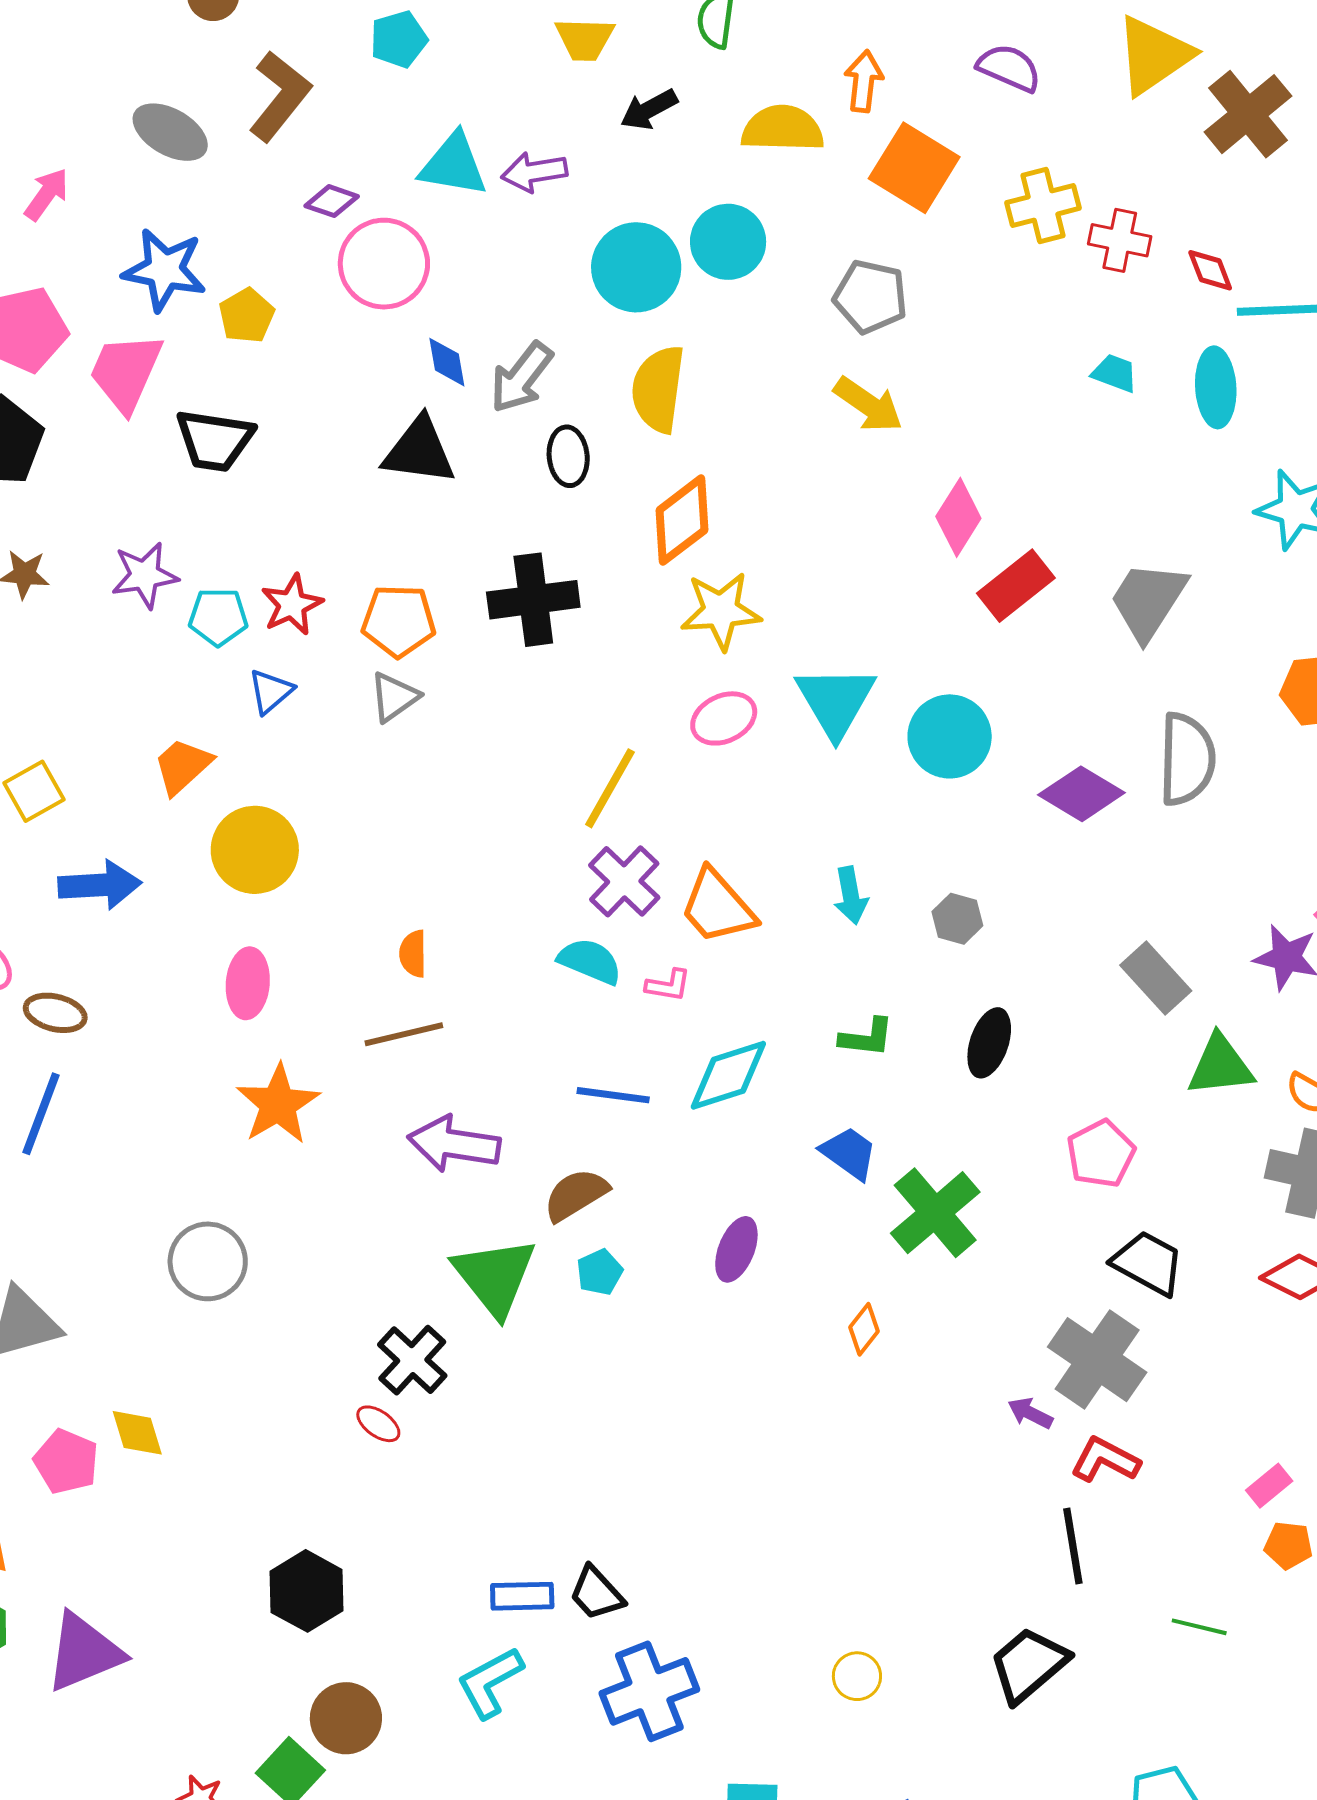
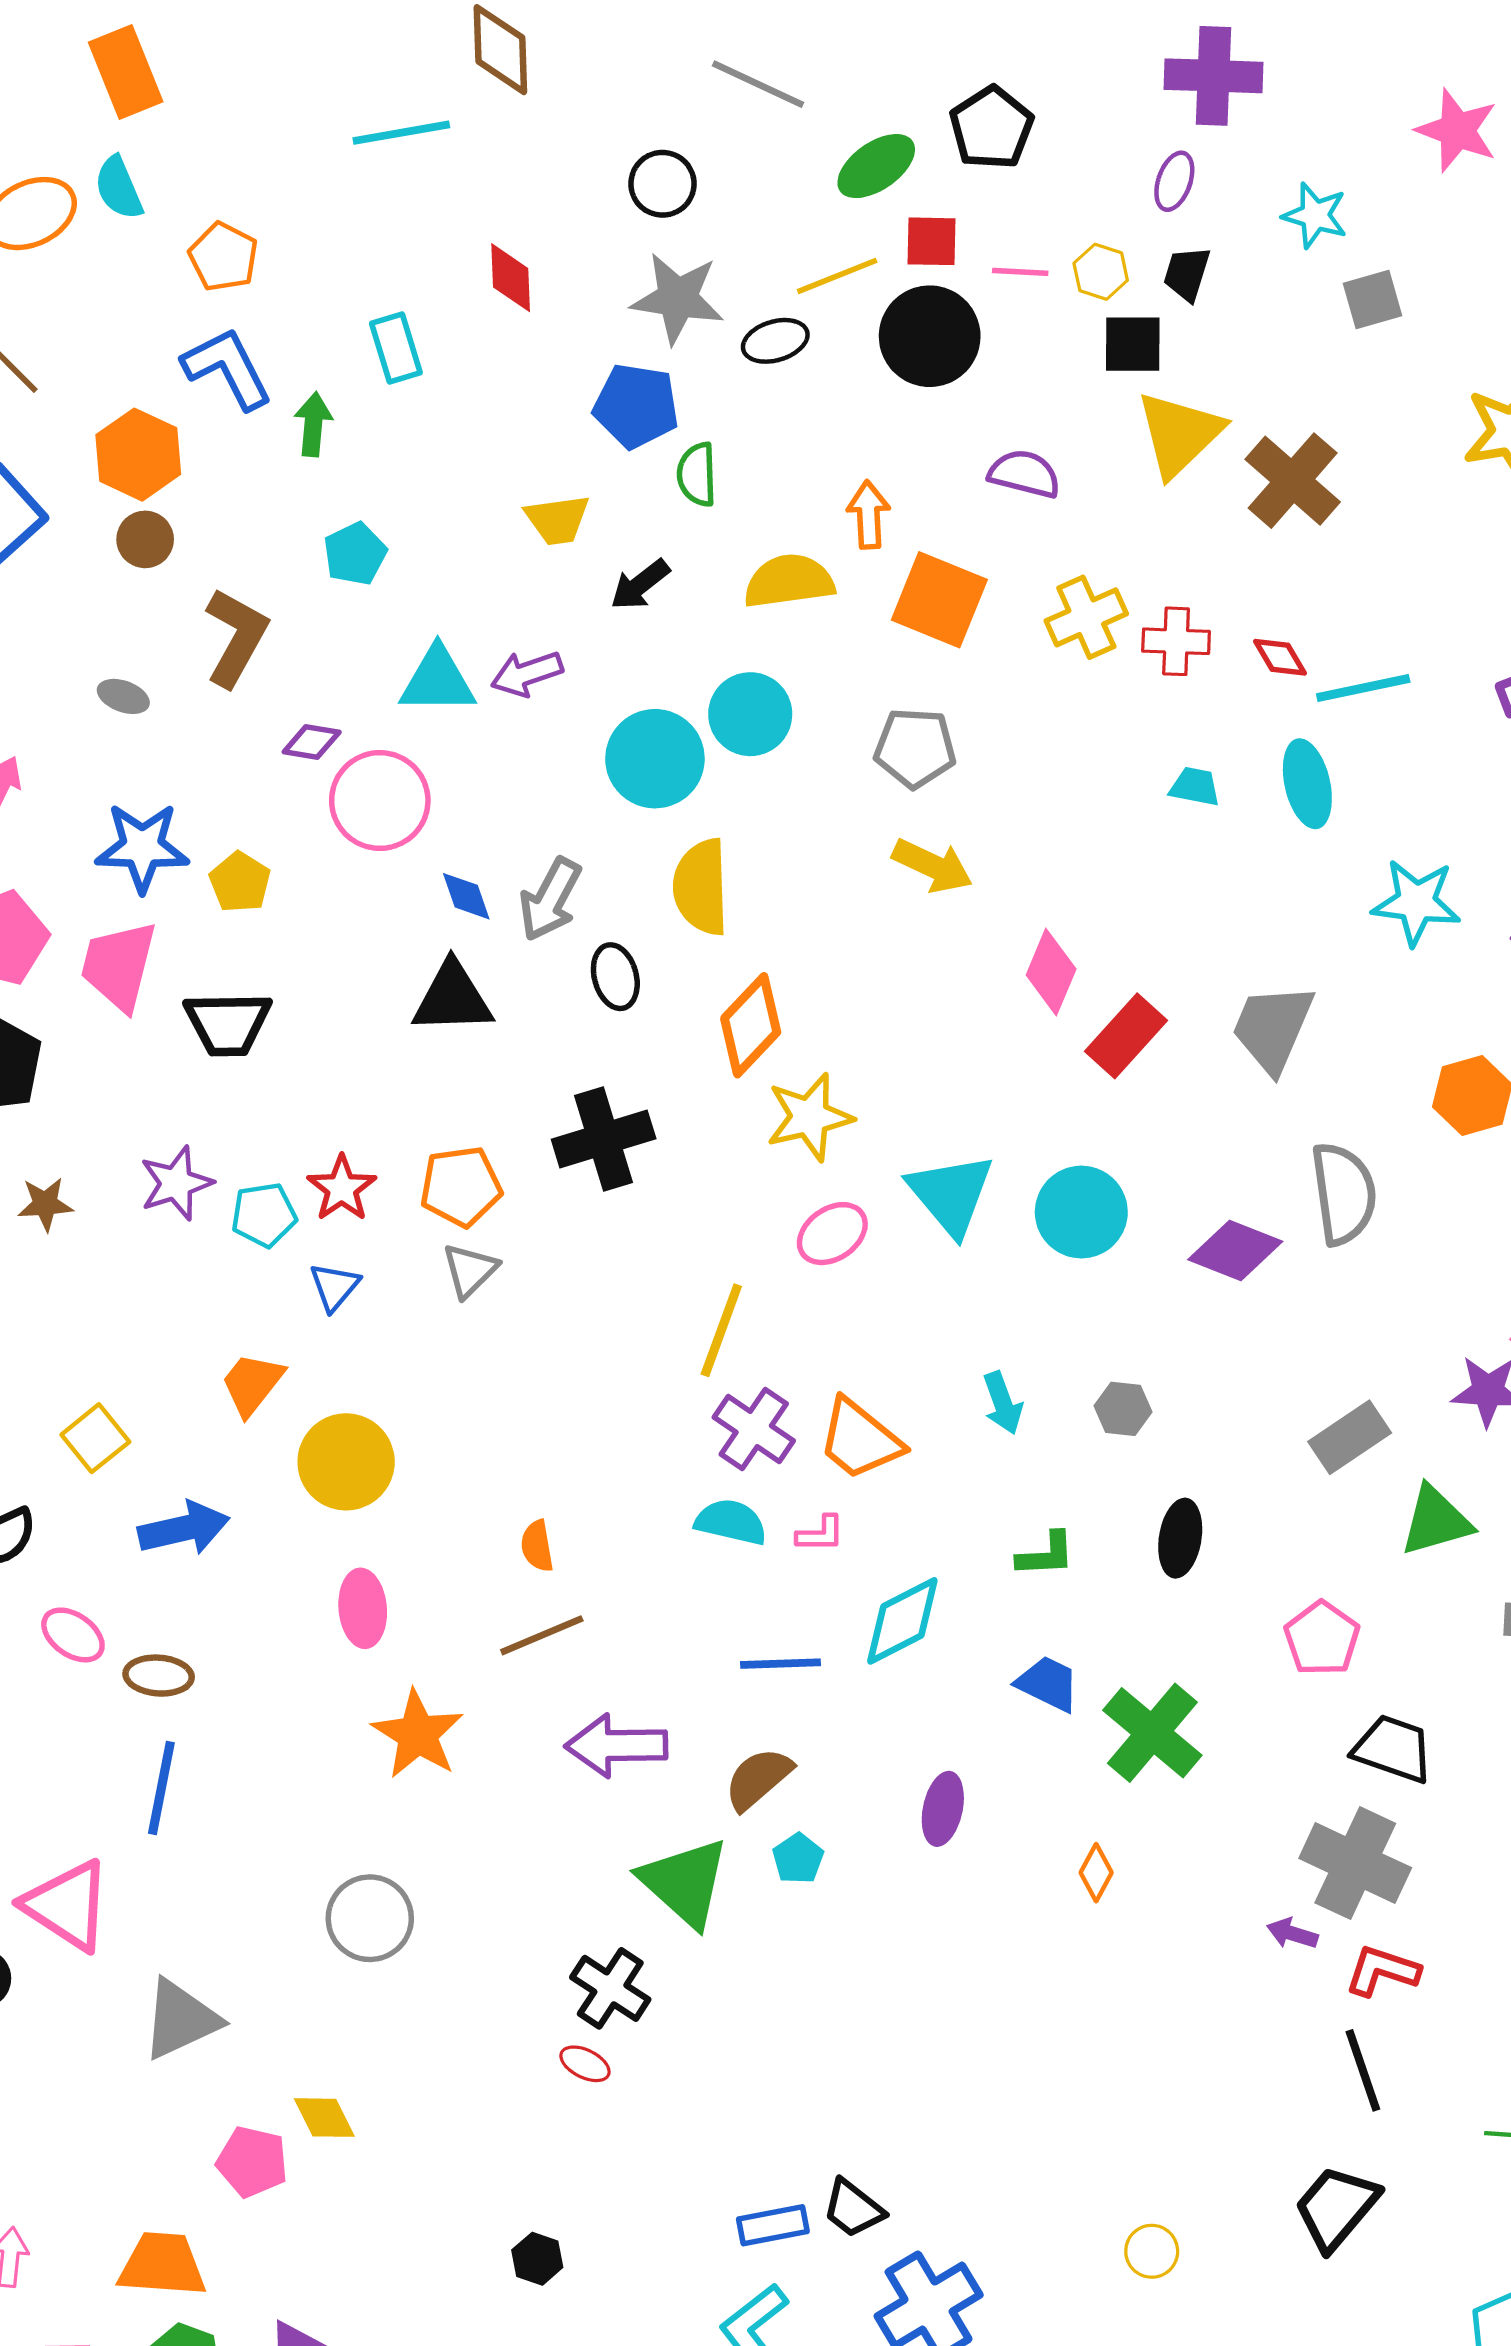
gray ellipse: (170, 132) -> (123, 696), size x0.6
gray rectangle: (1156, 978) -> (1350, 1437), turned -72
black hexagon: (307, 1591) -> (537, 2259), size x0.6

